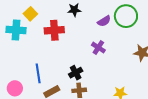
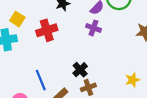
purple cross: (98, 48) -> (93, 28), moved

